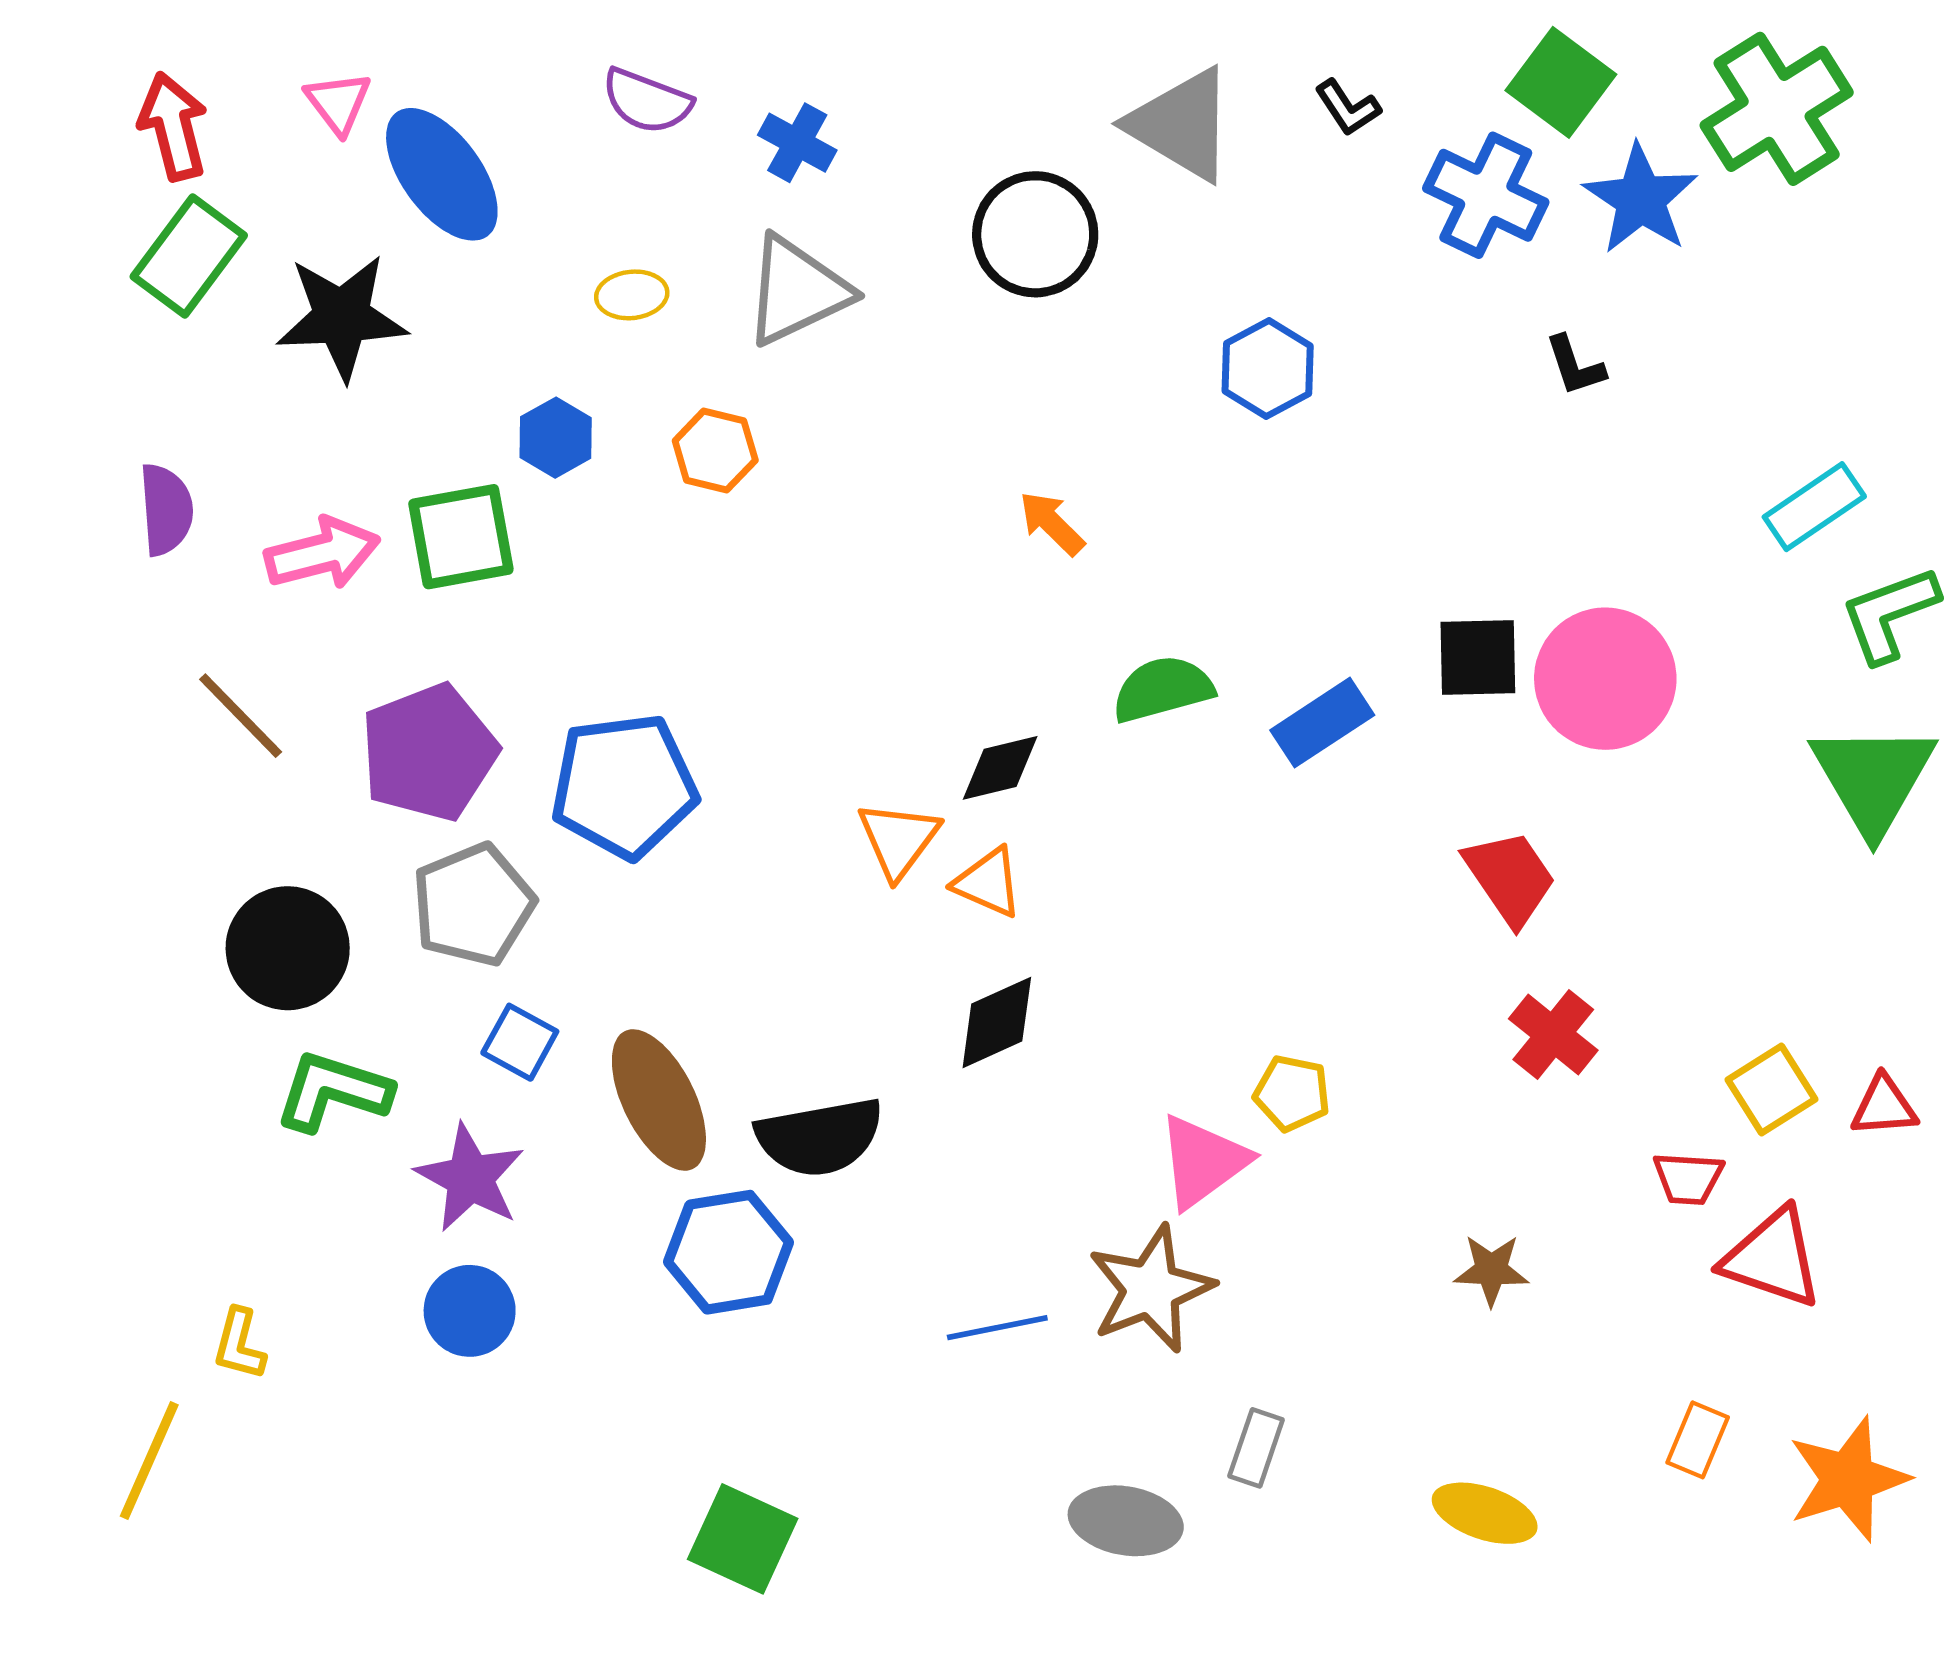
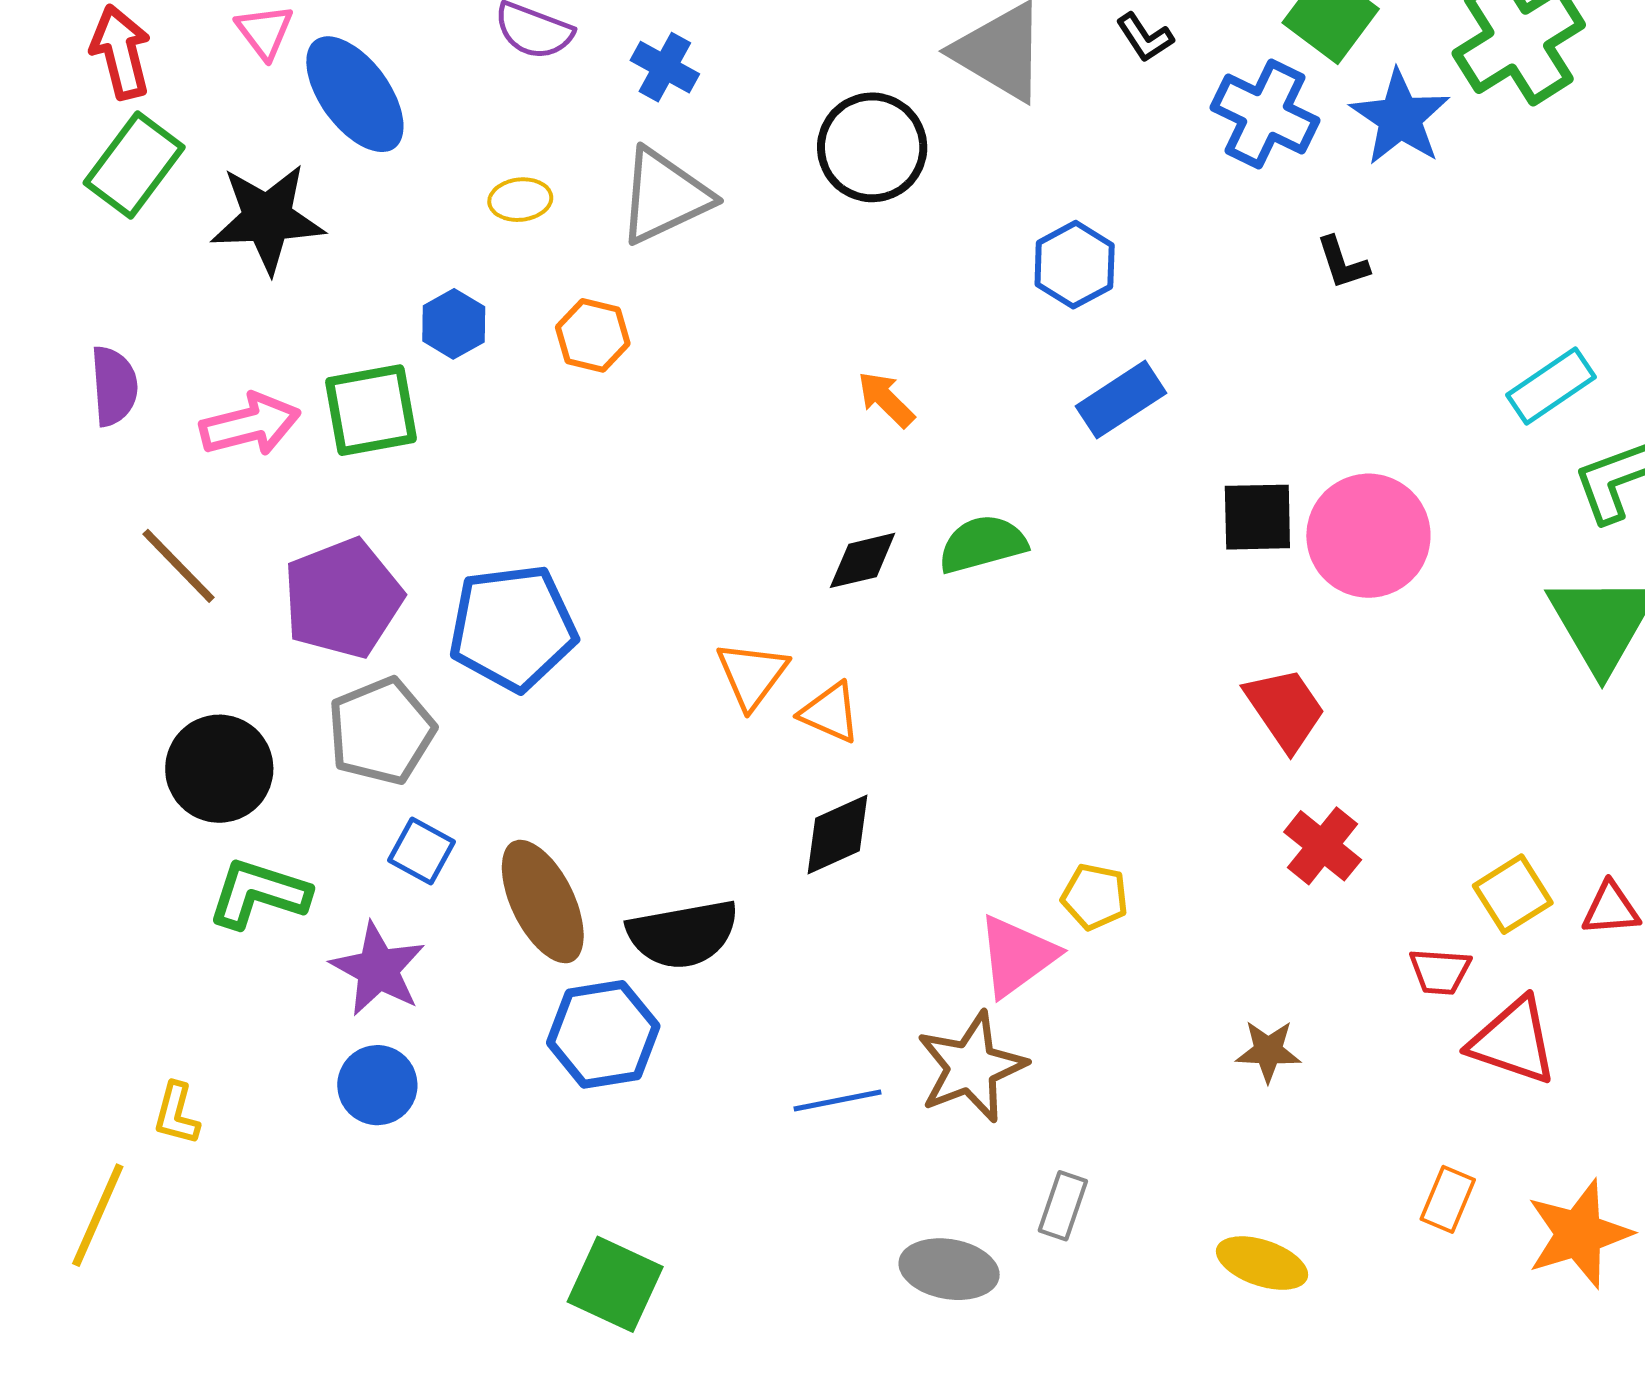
blue rectangle: (1322, 723) -> (1121, 400), moved
black diamond: (1000, 768) -> (863, 560), moved

